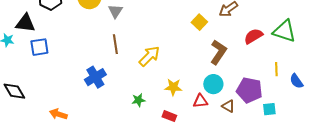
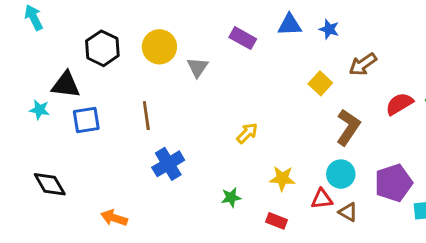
brown line: (115, 44) -> (146, 116), moved
yellow arrow: (149, 56) -> (247, 133), size x0.7
purple pentagon: (249, 90) -> (393, 183), turned -30
brown triangle: (228, 106) -> (348, 212), moved

